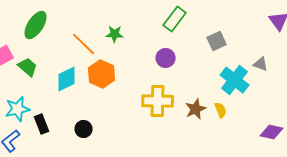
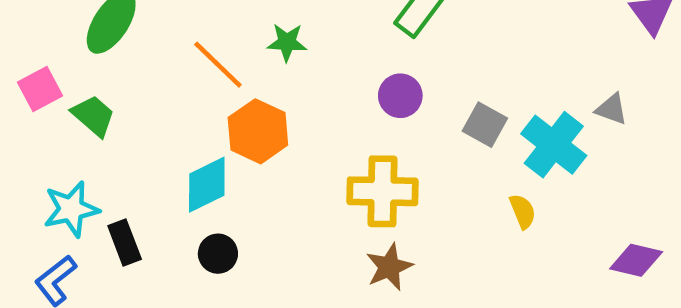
gray square: (217, 41) -> (485, 125), moved, turned -36
cyan diamond: (67, 79) -> (207, 185), moved
brown star: (196, 109) -> (389, 267), moved

